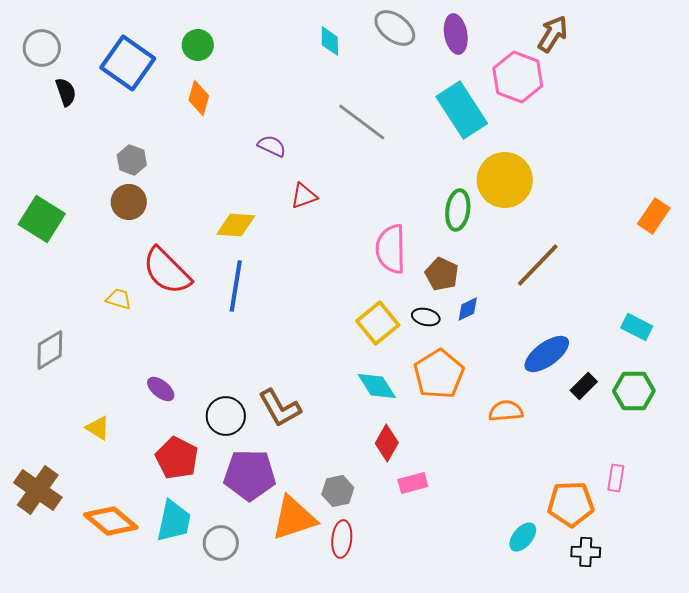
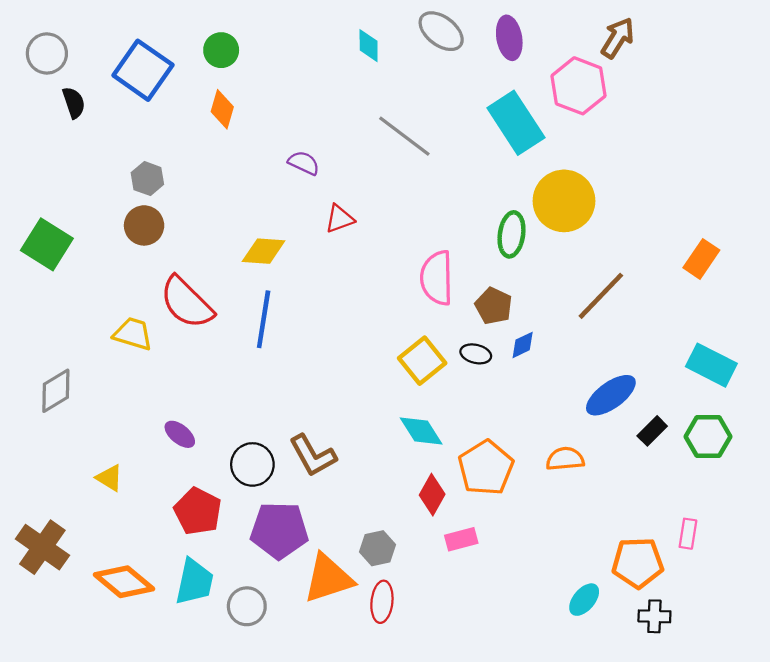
orange rectangle: (654, 216) -> (701, 259), moved
yellow trapezoid: (119, 299) -> (133, 334), size x1.4
cyan rectangle: (637, 327) -> (711, 365), size x1.4
orange pentagon: (439, 374) -> (486, 468), moved

